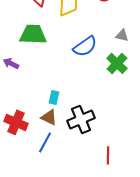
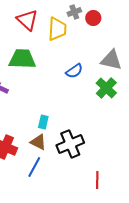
gray triangle: (122, 35) -> (111, 60), size x1.6
blue semicircle: (85, 46) -> (74, 71), size x0.7

